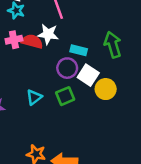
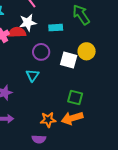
purple circle: (67, 68) -> (41, 52), moved
white square: (88, 75) -> (69, 60), moved
green square: (65, 96) -> (75, 97), moved, turned -35

